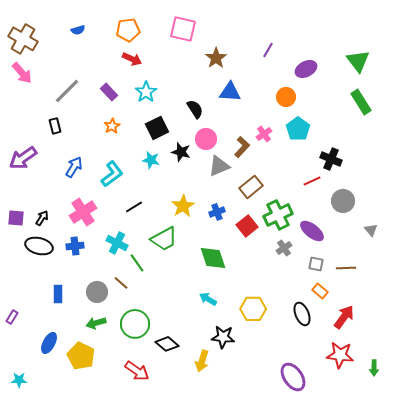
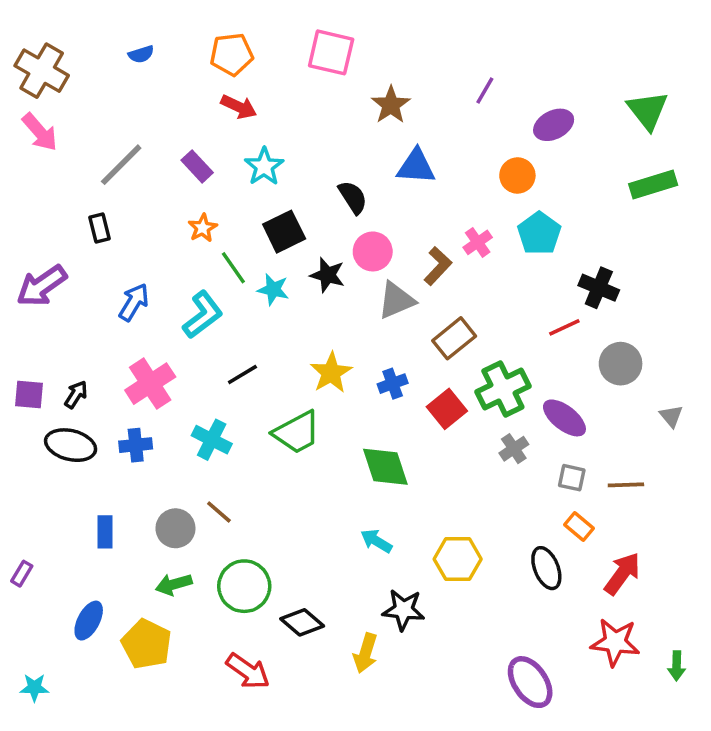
green rectangle: (361, 102) -> (653, 185), turned -75
green line: (137, 263) -> (233, 268), moved

